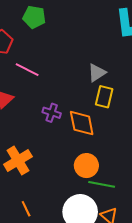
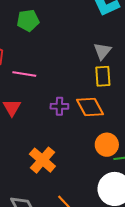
green pentagon: (34, 17) -> (28, 20), moved
gray triangle: (97, 73) -> (102, 51), moved

